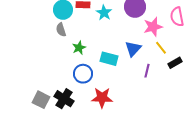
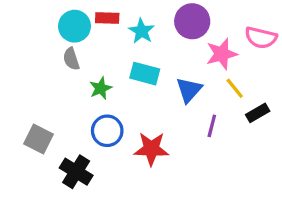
pink semicircle: (177, 17) -> (261, 38), turned -66
cyan rectangle: (109, 59) -> (145, 74), moved
red star: (102, 98) -> (151, 149), moved
gray square: (41, 100) -> (39, 139), moved

